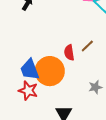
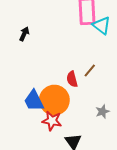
red star: (28, 91) -> (52, 121), moved

